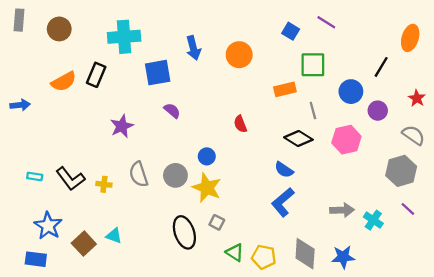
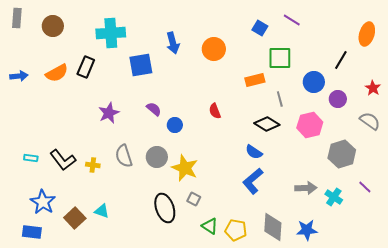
blue arrow: (20, 105) -> (19, 76), moved
purple semicircle: (172, 111) -> (154, 109), moved
blue circle: (207, 156) -> (175, 125), moved
gray hexagon: (401, 171) -> (342, 154), moved

